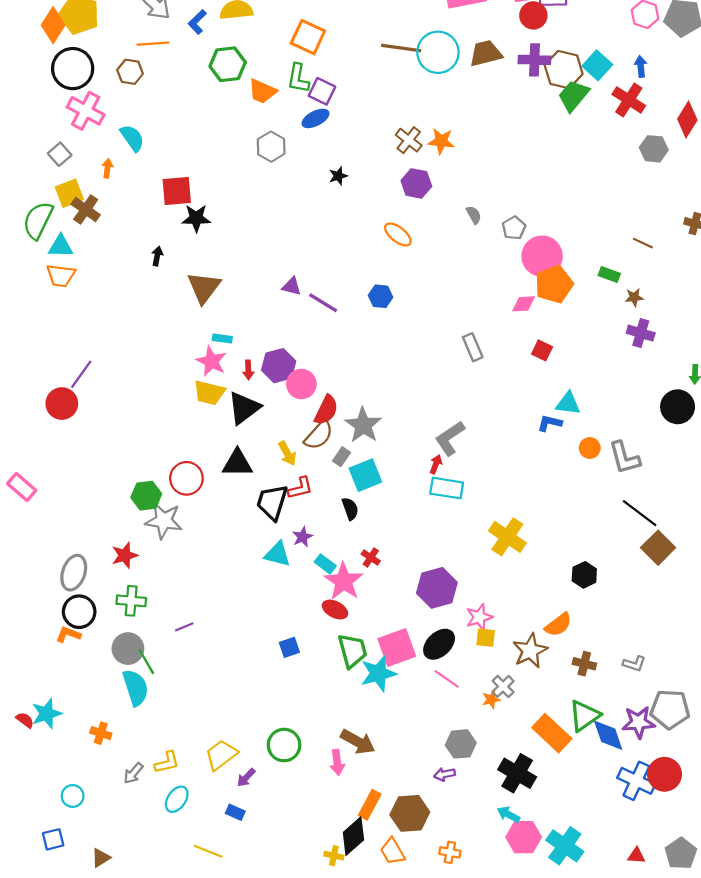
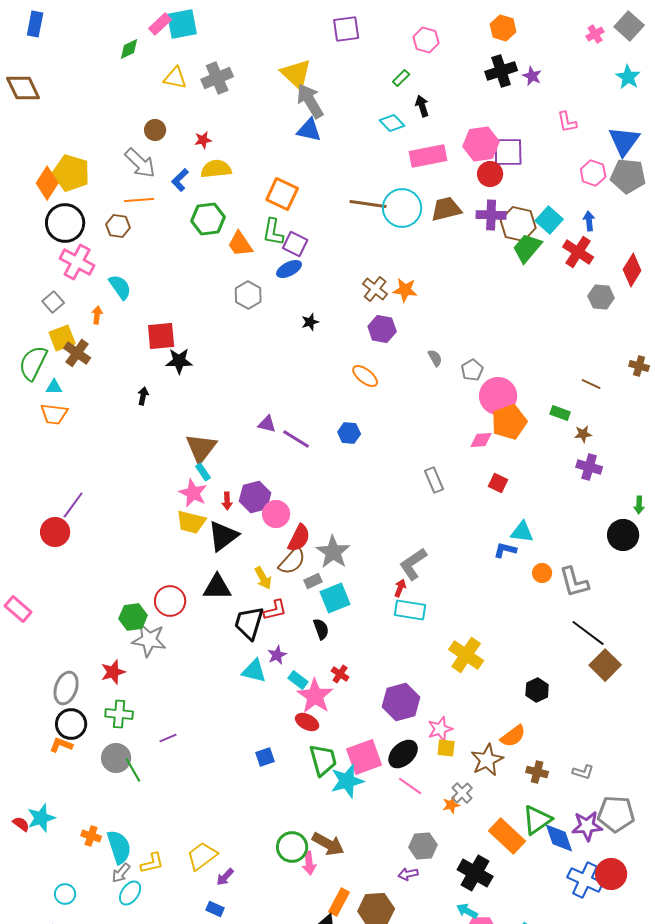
orange trapezoid: (262, 91) -> (240, 244), turned 32
cyan triangle: (61, 246) -> (54, 387), size x0.7
brown triangle: (204, 288) -> (201, 448), moved
cyan rectangle: (222, 338) -> (203, 472), turned 48
gray rectangle: (341, 457) -> (313, 581), turned 30
cyan semicircle: (136, 688) -> (119, 847), moved
green circle: (284, 745) -> (292, 847), moved
cyan ellipse: (177, 799) -> (130, 893), moved

